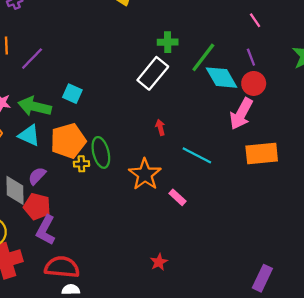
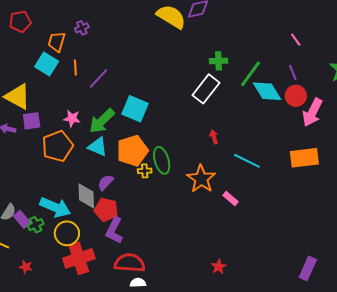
cyan square: (72, 94) -> (135, 109), size x1.5
green arrow: (35, 106) -> (102, 121), turned -56
pink arrow: (241, 114) -> (312, 112), moved
red star: (159, 262) -> (219, 267), moved

